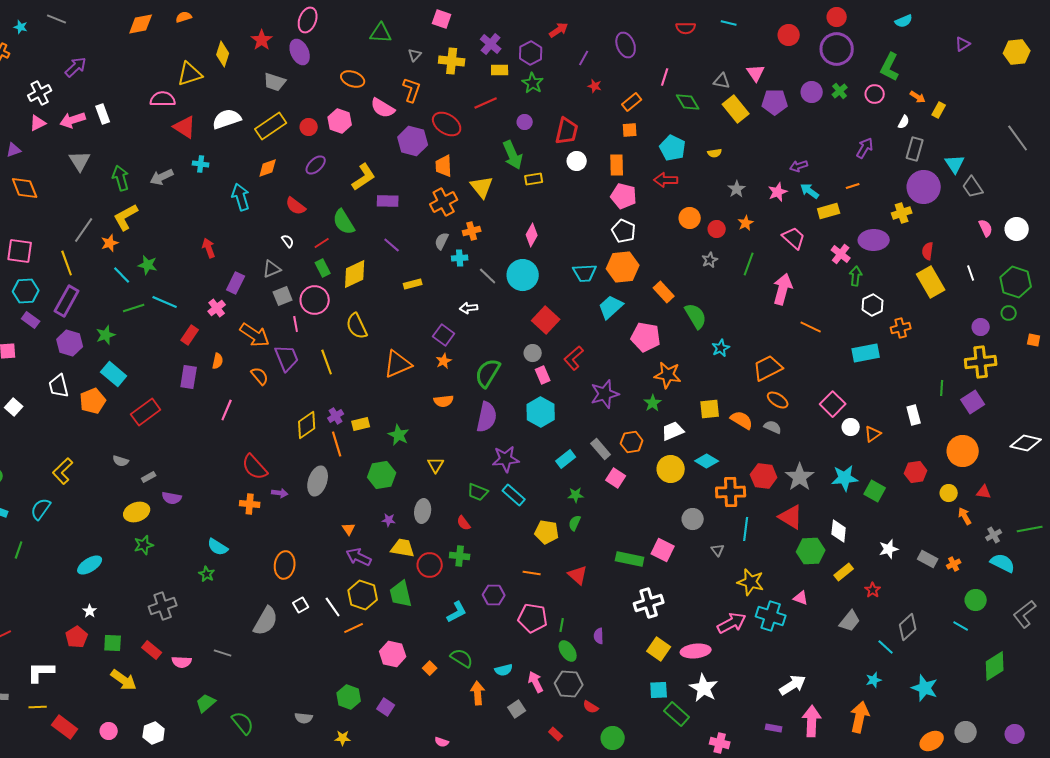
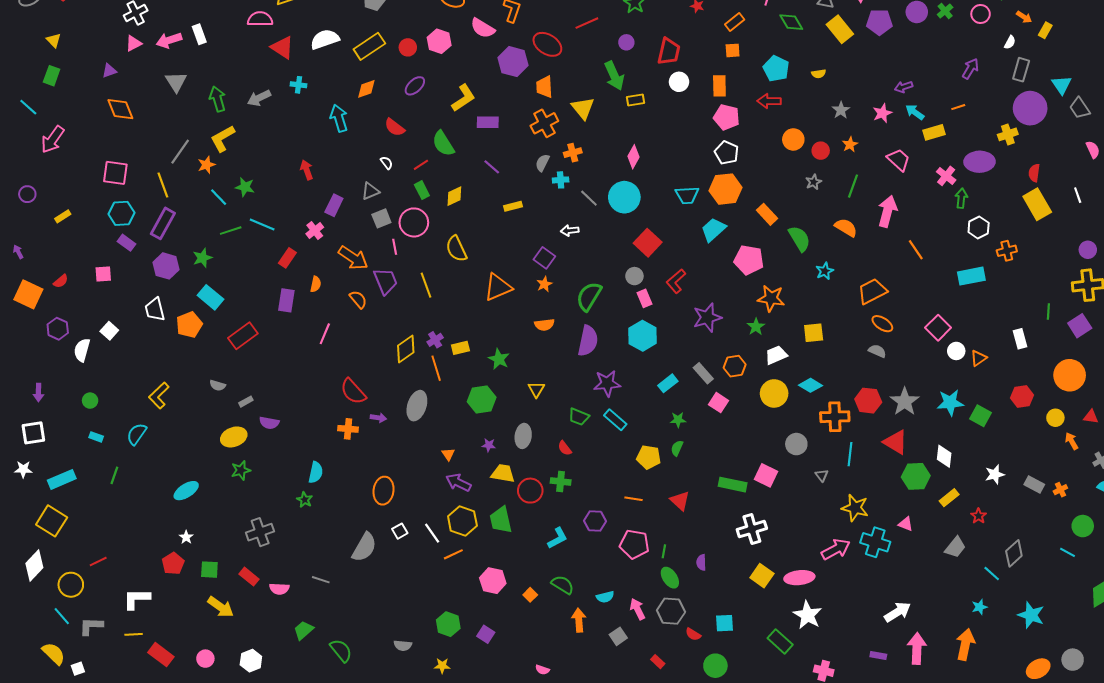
yellow diamond: (355, 274) -> (454, 196), size x0.7
orange line: (811, 327) -> (916, 250), turned 30
orange semicircle: (742, 420) -> (846, 228), moved
cyan semicircle: (218, 547) -> (316, 472), turned -110
cyan square: (659, 690) -> (725, 623), moved

